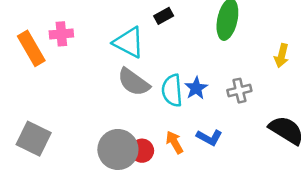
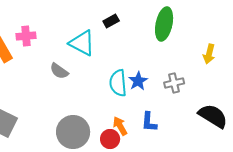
gray semicircle: (134, 82) -> (59, 71), moved, size x0.7
blue L-shape: (209, 137) -> (149, 122), turned 65
red circle: (142, 151) -> (110, 139), moved

